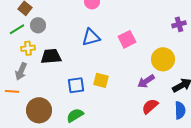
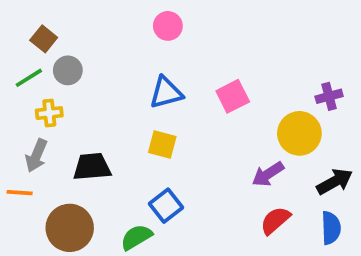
purple cross: (179, 24) -> (329, 96), moved
black trapezoid: (51, 56) -> (92, 167), moved
yellow square: (101, 80) -> (162, 145), moved
blue square: (76, 85) -> (166, 206), moved, turned -30

